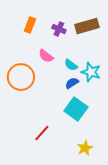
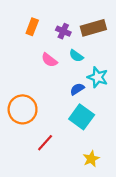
cyan semicircle: (71, 65) -> (76, 56), moved
orange circle: (21, 77) -> (23, 109), moved

